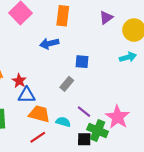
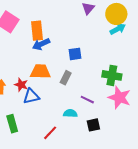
orange rectangle: (63, 16) -> (37, 31), moved
cyan arrow: (128, 57) -> (118, 29), moved
orange trapezoid: (39, 114) -> (40, 72), moved
green cross: (98, 131) -> (112, 75), moved

